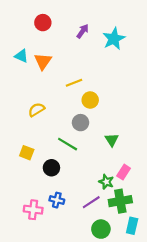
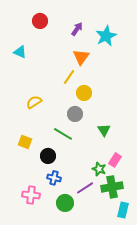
orange triangle: (43, 61) -> (81, 57), moved
yellow line: (74, 83) -> (69, 77), turned -35
blue cross: (57, 200) -> (54, 178), moved
green circle: (101, 229) -> (65, 203), moved

